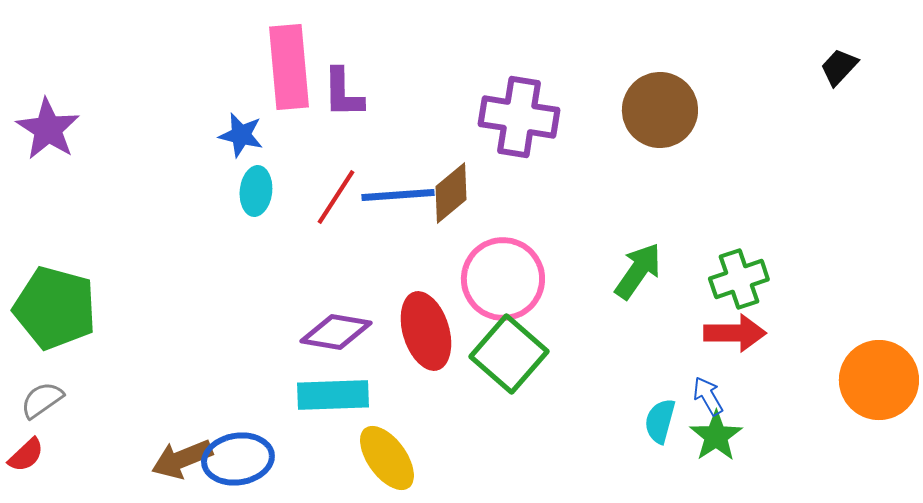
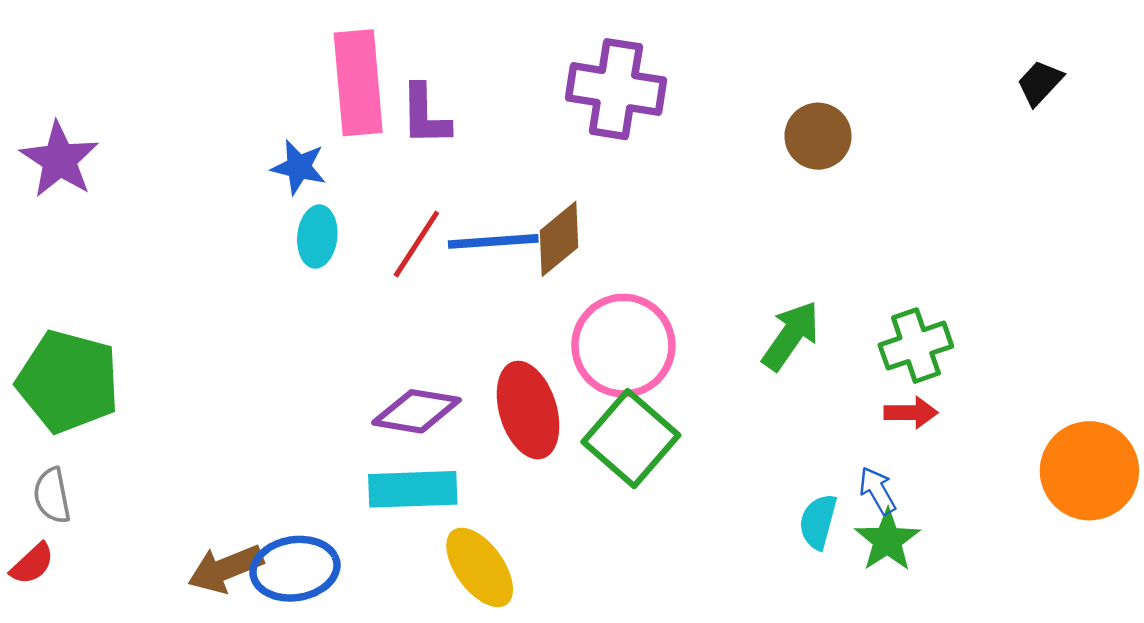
brown circle: (660, 110) -> (818, 136), size x0.7
purple cross: (519, 117) -> (616, 89), moved
red arrow: (735, 333) -> (911, 413), size x0.7
gray semicircle: (42, 400) -> (52, 496), turned -66

